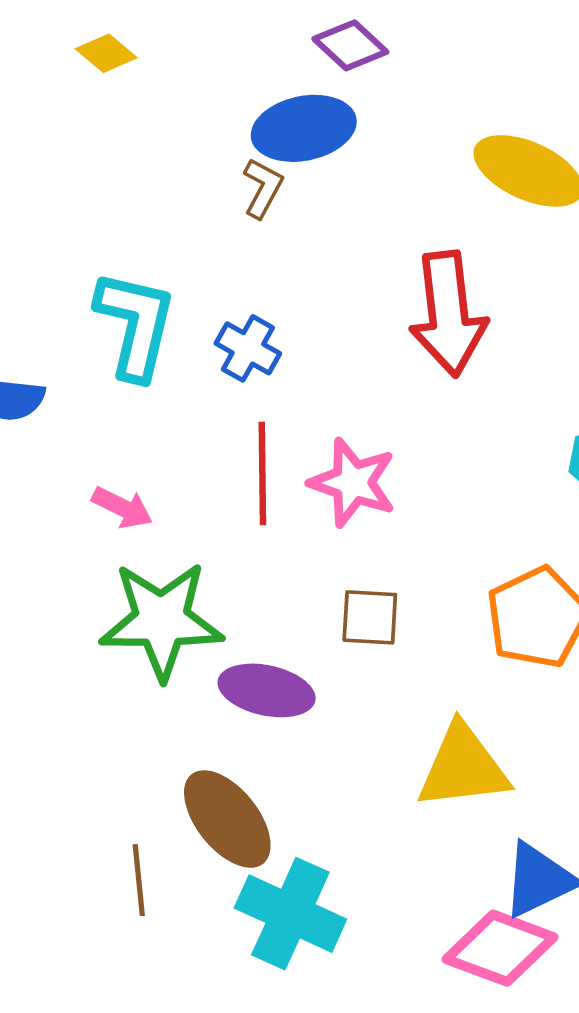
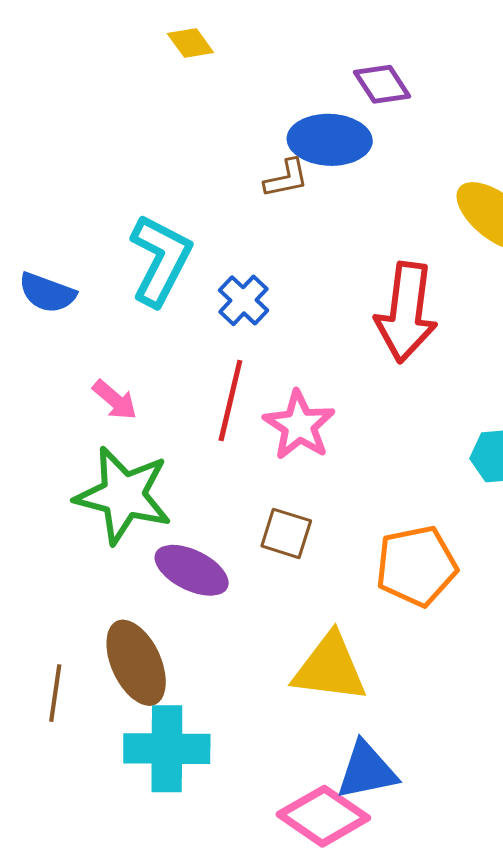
brown L-shape: (263, 188) -> (286, 178), turned 36
cyan cross: (290, 914) -> (167, 749), turned -38

